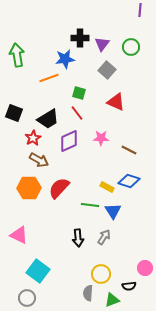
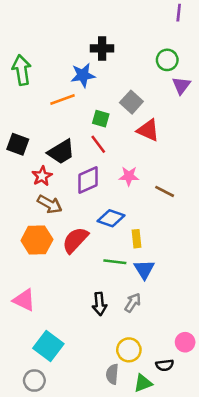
purple triangle: (102, 44) -> (181, 85), moved
gray square: (107, 70) -> (131, 102), moved
blue diamond: (129, 181) -> (111, 218), moved
yellow rectangle: (107, 187) -> (137, 239), turned 56

